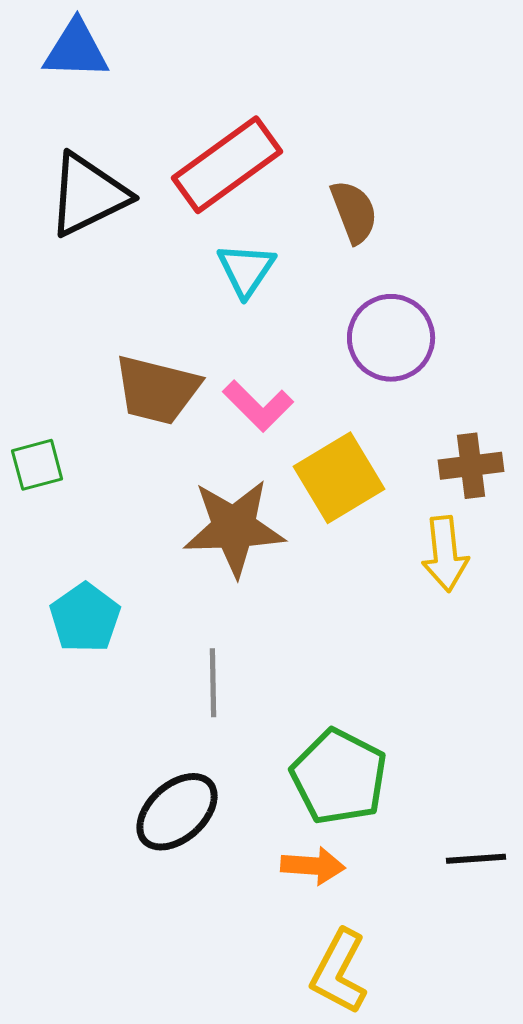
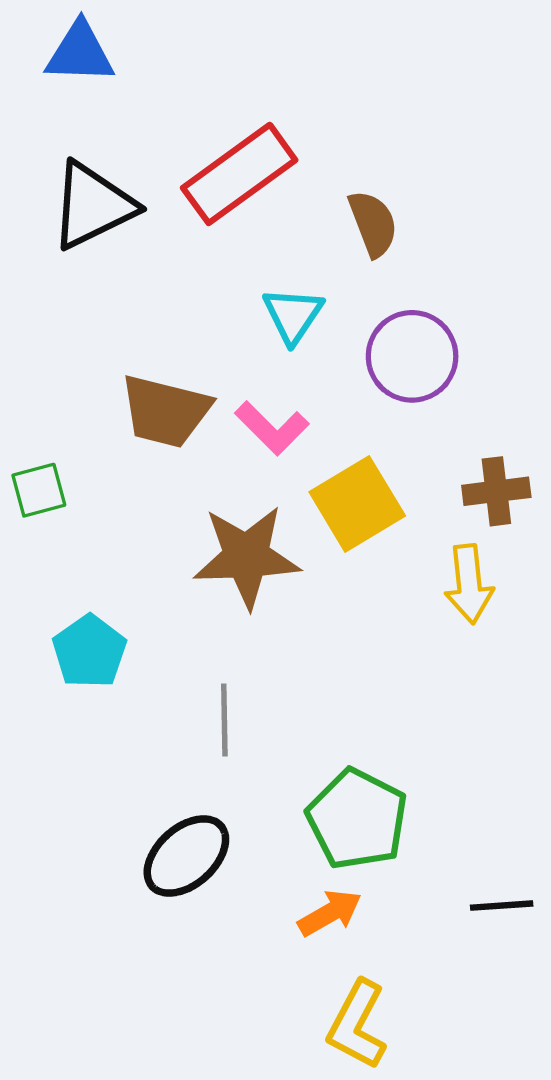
cyan triangle: (246, 270) -> (293, 315), moved
orange arrow: (313, 866) -> (330, 913), turned -34

